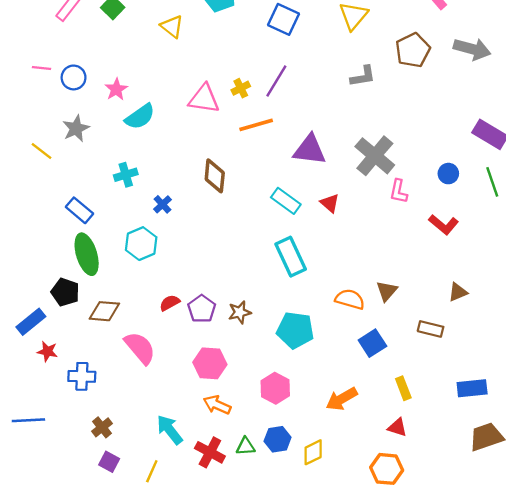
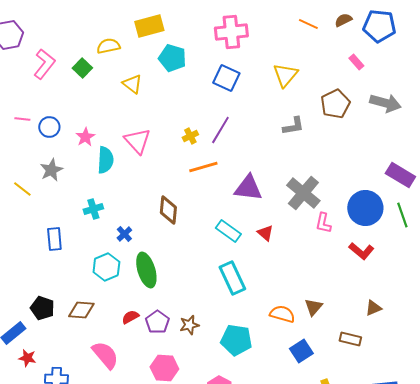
pink triangle: (204, 99) -> (137, 141), moved, turned 40
cyan semicircle: (140, 117) -> (105, 160), turned -52
blue circle: (448, 174) -> (365, 208), size x2.0
blue rectangle: (79, 210) -> (54, 239), turned 45
green ellipse: (87, 254) -> (146, 270), moved
brown diamond: (104, 311) -> (81, 310), moved

